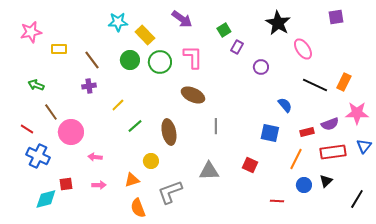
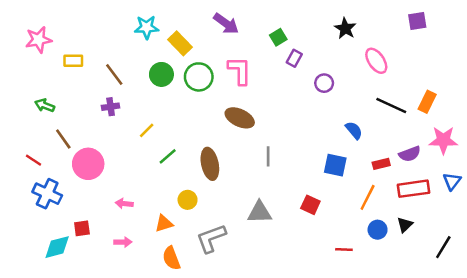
black star: (278, 23) -> (345, 28), size x0.7
pink arrow: (95, 157) -> (124, 204), moved
pink arrow: (99, 185) -> (123, 242), moved

